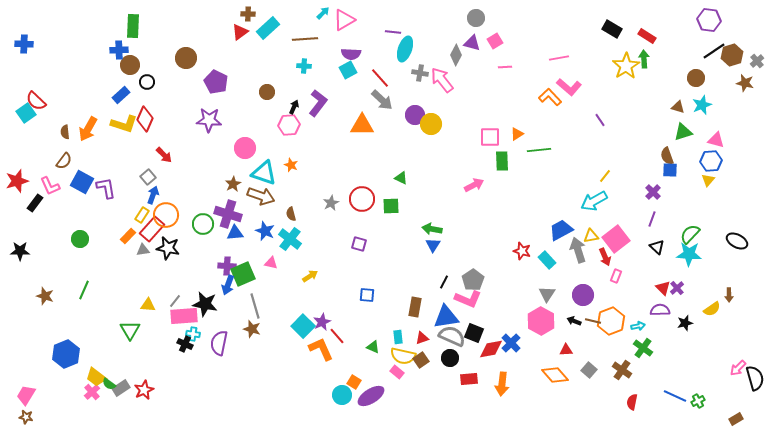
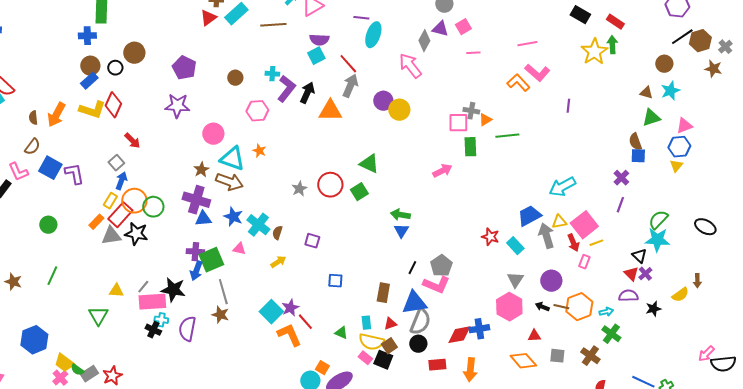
brown circle: (186, 58) -> (134, 53), moved
brown circle: (130, 65) -> (90, 66), moved
cyan cross: (304, 66) -> (272, 74), moved
gray cross: (420, 73) -> (471, 111), moved
gray arrow: (382, 100) -> (350, 86), turned -110
black arrow: (294, 107) -> (307, 93), moved, size x1.5
purple line: (600, 120) -> (568, 106), turned 40
pink triangle: (716, 140) -> (684, 126), turned -36
yellow line: (605, 176) -> (596, 243), moved, turned 32
green triangle: (401, 178) -> (369, 164), size x1.5
green square: (391, 206) -> (359, 192), turned -30
brown semicircle: (291, 214) -> (277, 233), moved, turned 32
green circle: (203, 224) -> (153, 207), moved
purple square: (359, 244) -> (312, 241), moved
black triangle: (657, 247) -> (639, 256), moved
gray triangle: (143, 250) -> (111, 236), size x1.5
black square: (474, 333) -> (383, 360), moved
gray semicircle: (452, 336) -> (420, 322), turned 88
blue cross: (511, 343) -> (479, 329), turned 36
gray square: (589, 370) -> (557, 356), turned -35
black semicircle: (755, 378) -> (723, 364), turned 100

